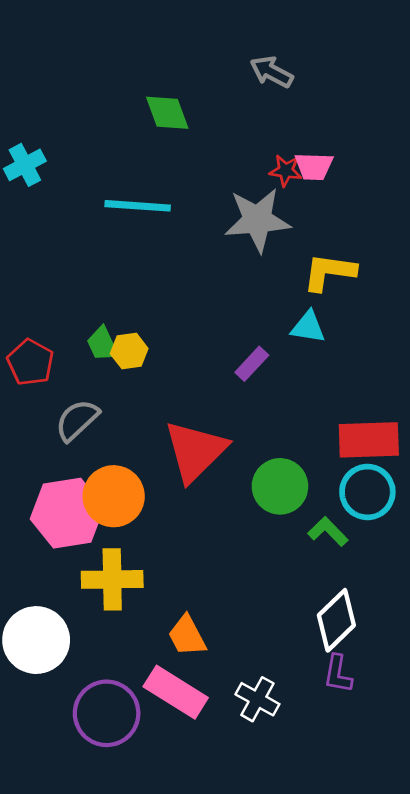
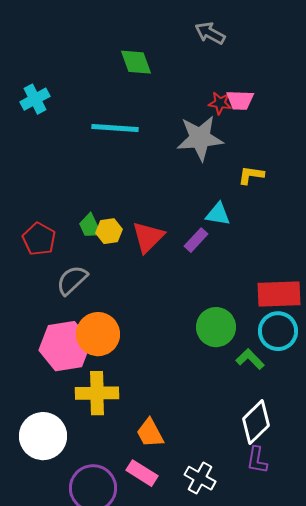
yellow L-shape: (329, 272) -> (251, 175), size x0.7
cyan triangle: (308, 327) -> (218, 214), moved
red triangle: (195, 451) -> (148, 237), moved, size x0.7
pink rectangle: (176, 692) -> (142, 473), size x0.7

